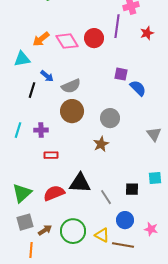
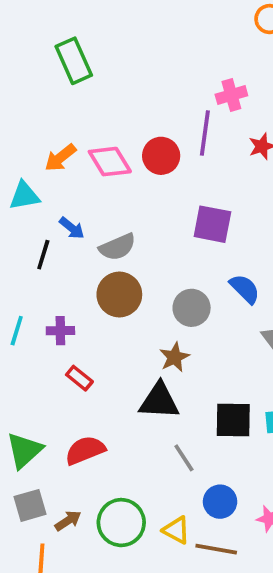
purple square: (121, 74) -> (212, 224), size x1.5
blue semicircle: (138, 88) -> (245, 289), moved
red rectangle: (51, 155) -> (79, 378), turned 40
black triangle: (80, 183) -> (159, 401), moved
black square: (132, 189) -> (233, 420), moved, size x1.5

